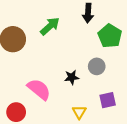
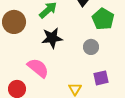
black star: (72, 77) -> (52, 38), moved, size x1.5

